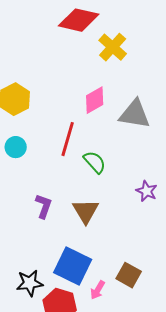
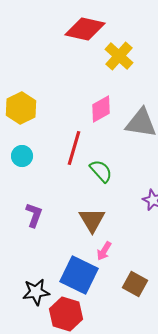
purple L-shape: (44, 206) -> (34, 215), moved
pink arrow: (98, 290) -> (104, 251), moved

